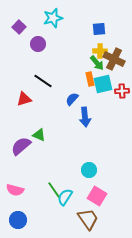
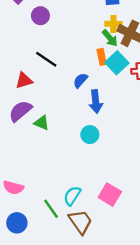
cyan square: (103, 84) -> (117, 63), turned -30
purple semicircle: (21, 146) -> (20, 111), moved
cyan circle: (89, 170) -> (90, 135), moved
green line: (54, 190) -> (51, 209), moved
brown trapezoid: (88, 219) -> (80, 222), moved

